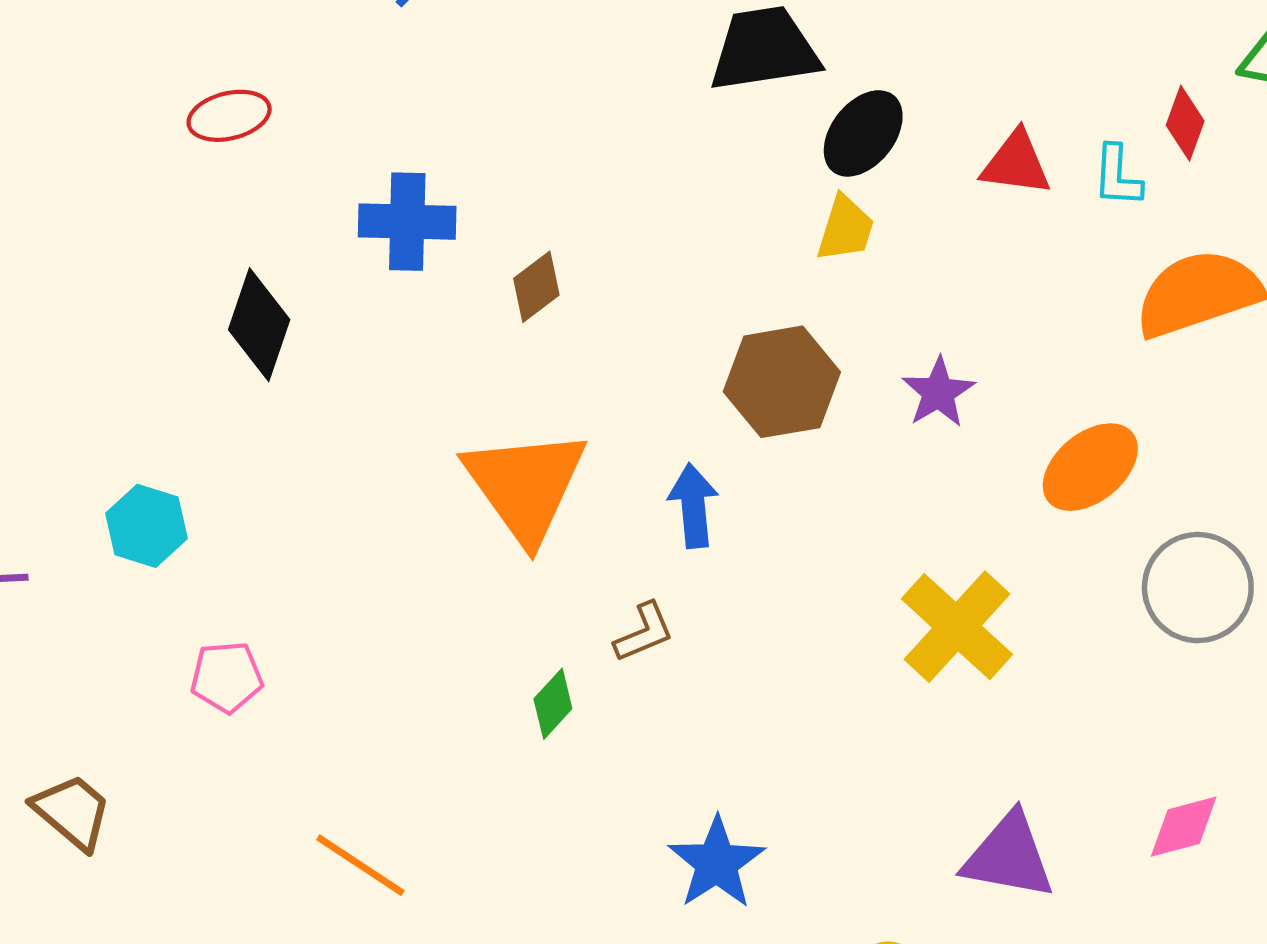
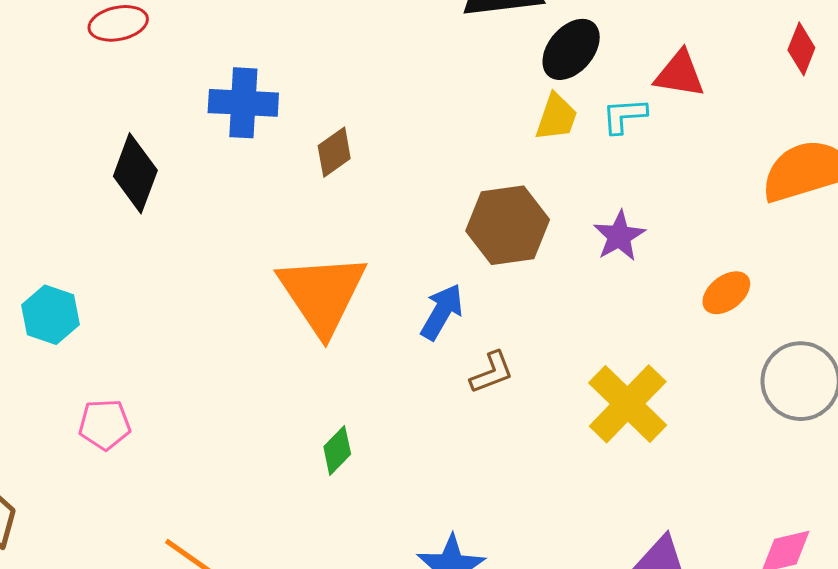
cyan L-shape: (1117, 176) -> (624, 116), moved, turned 81
orange ellipse: (1090, 467) -> (726, 293), size x0.7
blue arrow: (693, 506) -> (442, 312), turned 34
brown L-shape: (644, 632) -> (492, 372), moved

